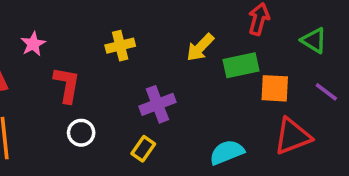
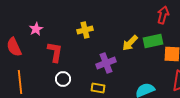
yellow arrow: (200, 47) -> (130, 43), moved
yellow rectangle: (143, 149) -> (98, 88), turned 64

